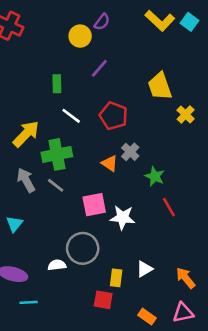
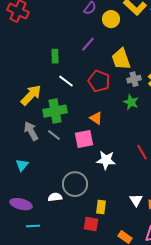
yellow circle: (80, 36) -> (111, 19), moved
yellow trapezoid: (160, 86) -> (121, 59), moved
gray cross: (130, 152) -> (134, 79), moved, turned 32
green star: (155, 176) -> (131, 102), moved
pink square: (94, 205) -> (84, 139), moved
white triangle: (144, 269) -> (136, 200), moved, turned -32

